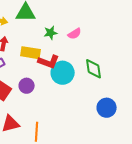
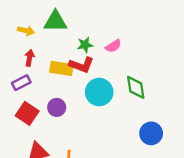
red L-shape: (49, 62) -> (81, 65), moved

